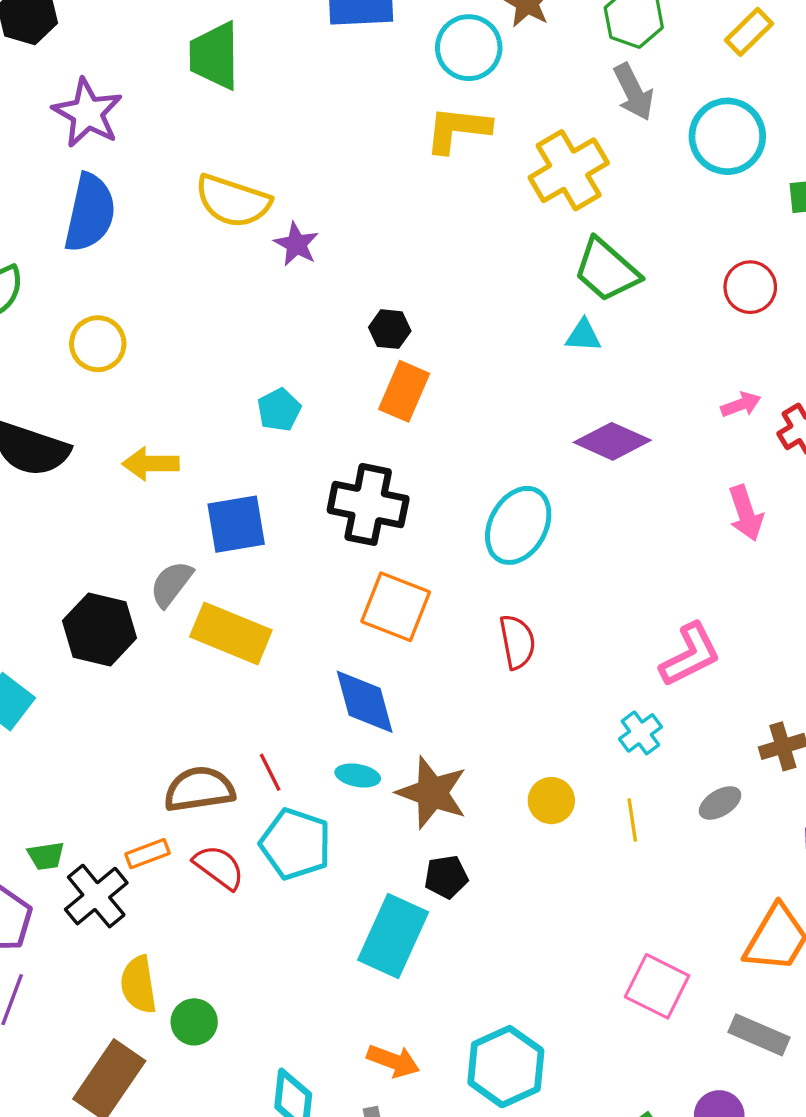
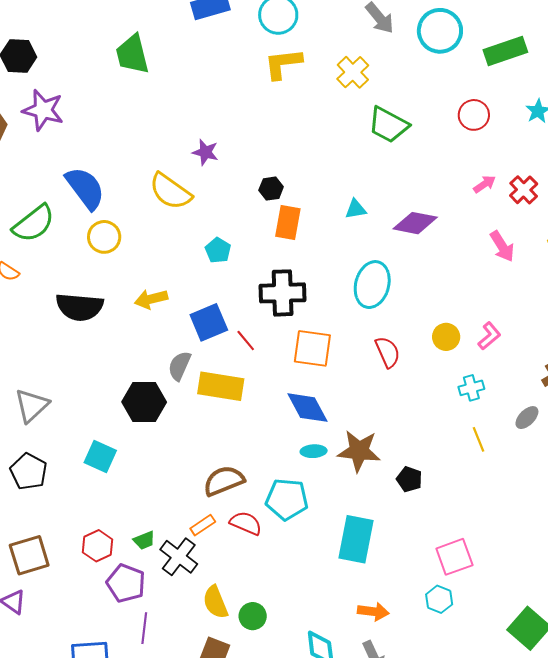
purple star: (87, 113) -> (43, 110), moved
yellow cross: (569, 170) -> (353, 72), size x0.7
yellow semicircle: (233, 201) -> (170, 191), moved, turned 30
blue semicircle: (90, 213) -> (85, 188), moved, turned -36
cyan triangle: (583, 336) -> (356, 209), moved
pink L-shape: (690, 655) -> (489, 336), size x0.7
cyan cross: (640, 733) -> (471, 388), turned 35
red line: (270, 772) -> (246, 340), moved
yellow circle: (551, 801) -> (446, 337), moved
black pentagon: (446, 877) -> (409, 479), moved, turned -30
pink square: (657, 986) -> (454, 557), moved, turned -33
cyan hexagon: (506, 1067) -> (439, 599), size x0.6

